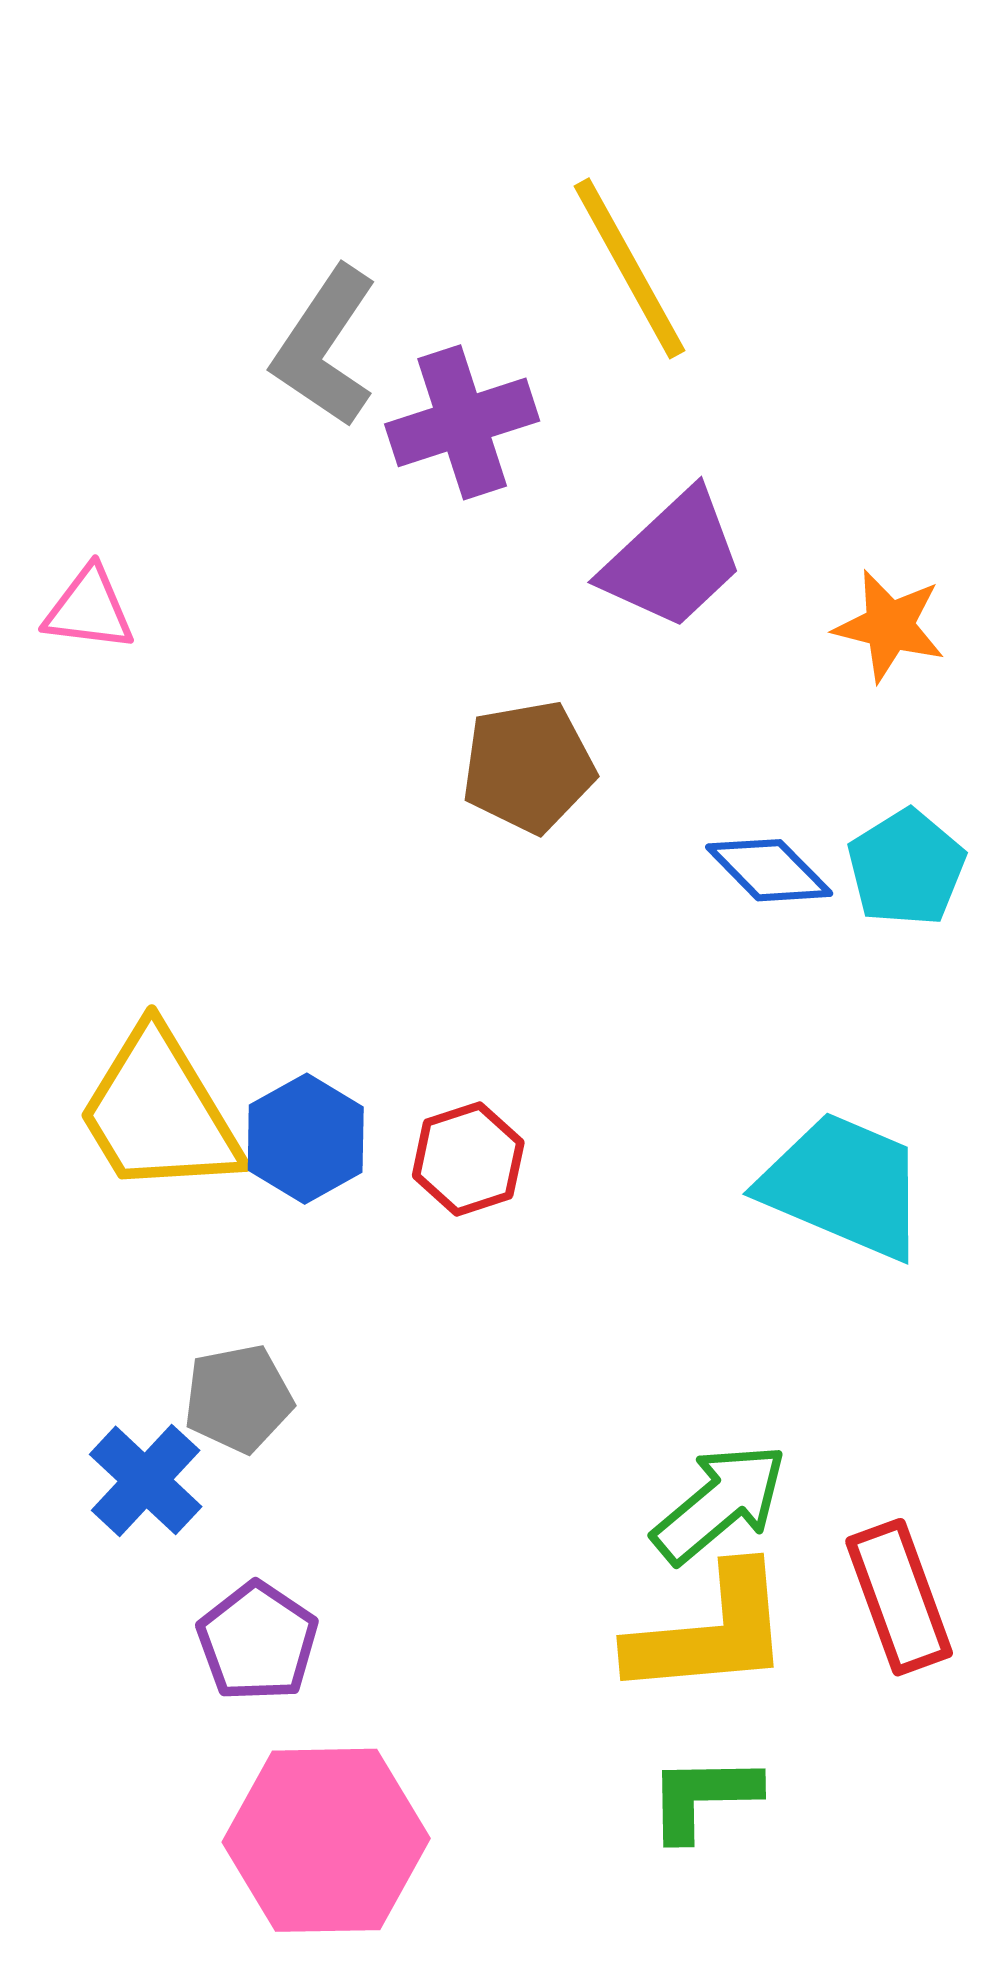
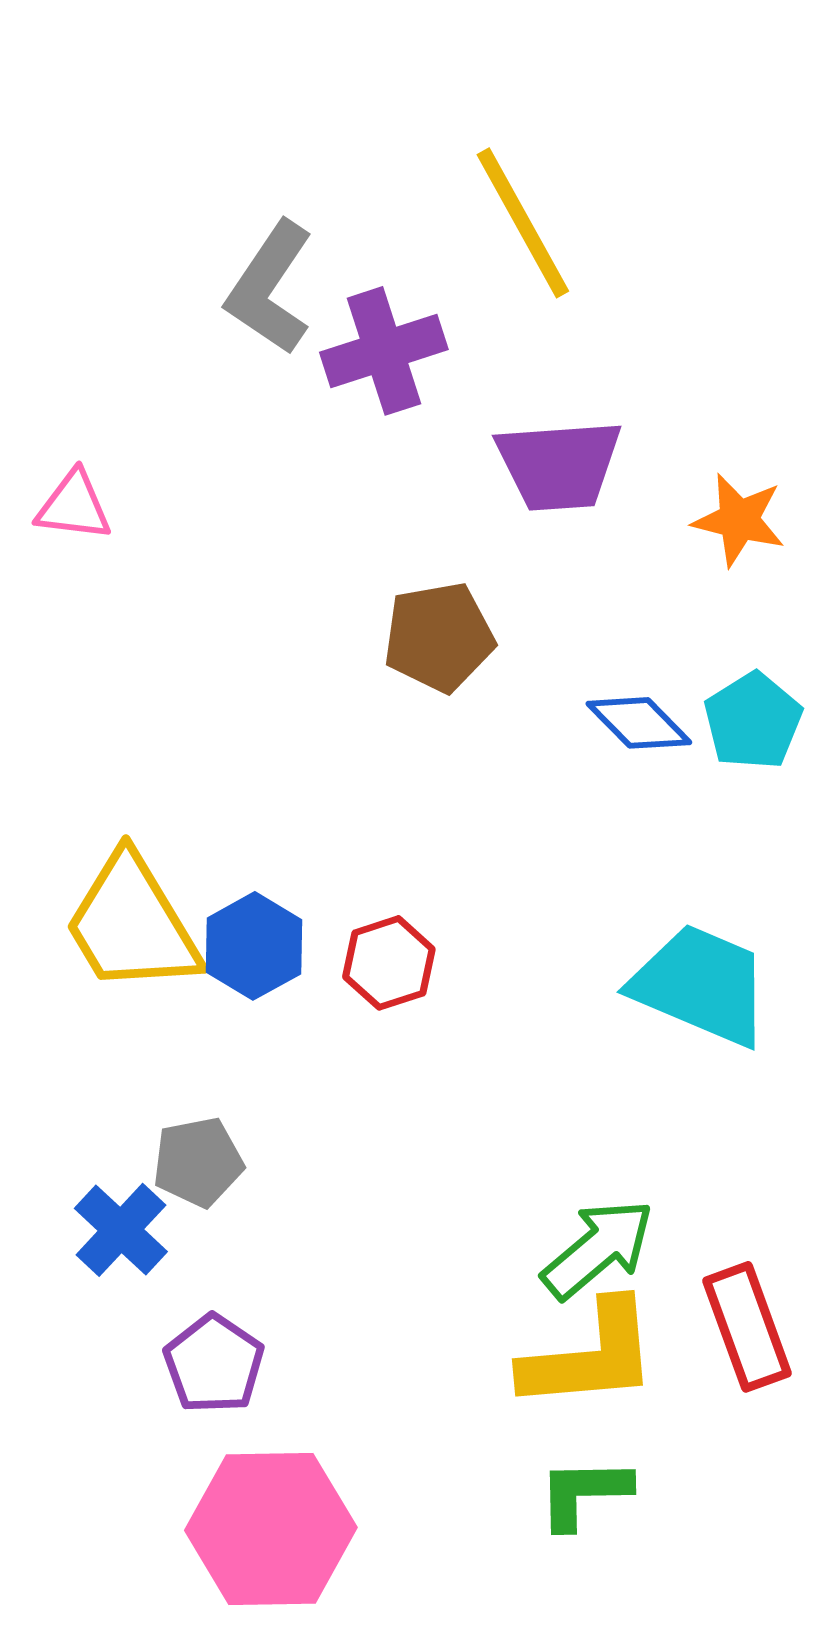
purple trapezoid: (673, 560) -> (559, 465), turned 39

